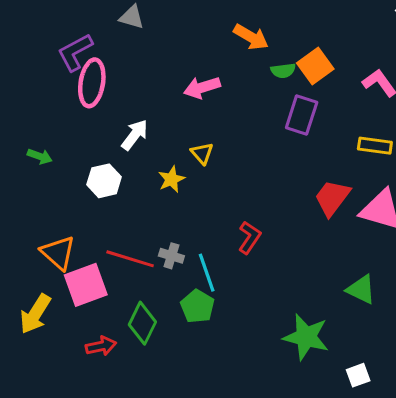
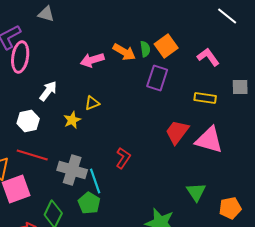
orange arrow: (251, 37) -> (124, 52), moved
green semicircle: (283, 71) -> (145, 49), turned -91
yellow triangle: (202, 153) -> (92, 103), turned 49
gray cross: (171, 256) -> (72, 170), size x1.8
red line: (130, 259) -> (32, 155), moved
green triangle: (361, 289) -> (196, 192), turned 30

